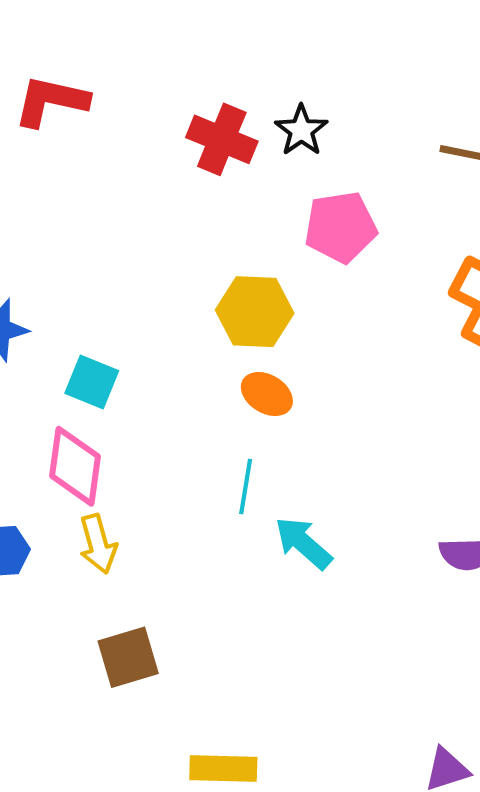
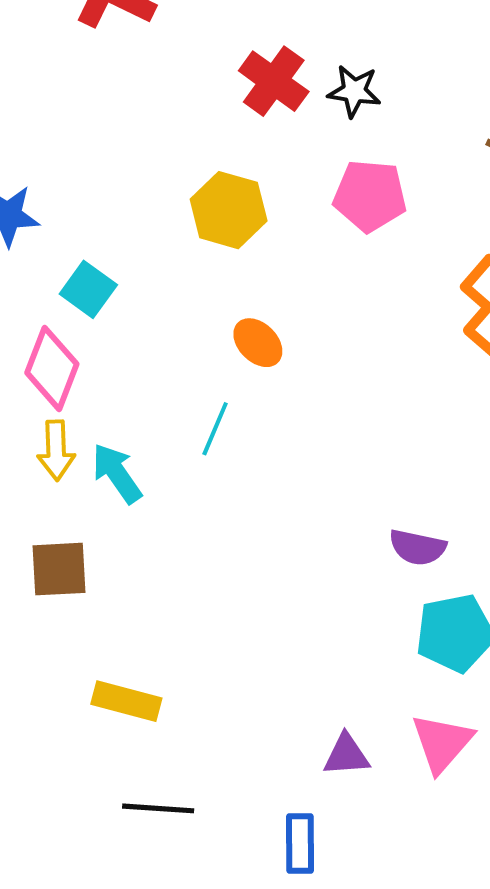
black star: (301, 130) -> (354, 91), turned 30
yellow hexagon: (255, 312) -> (229, 210), moved
cyan arrow: (303, 543) -> (117, 473), moved

